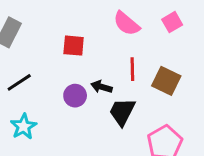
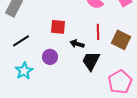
red square: (74, 46) -> (58, 27), moved
purple circle: (75, 96) -> (50, 57), moved

